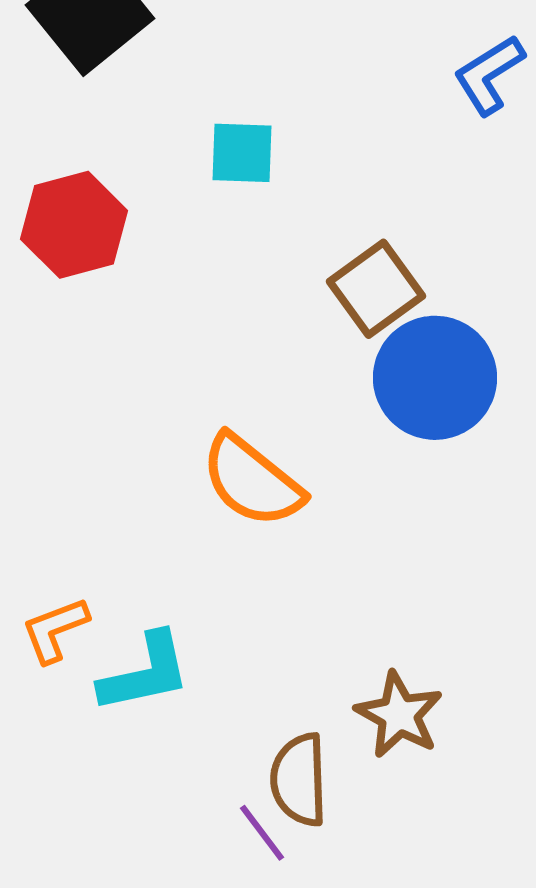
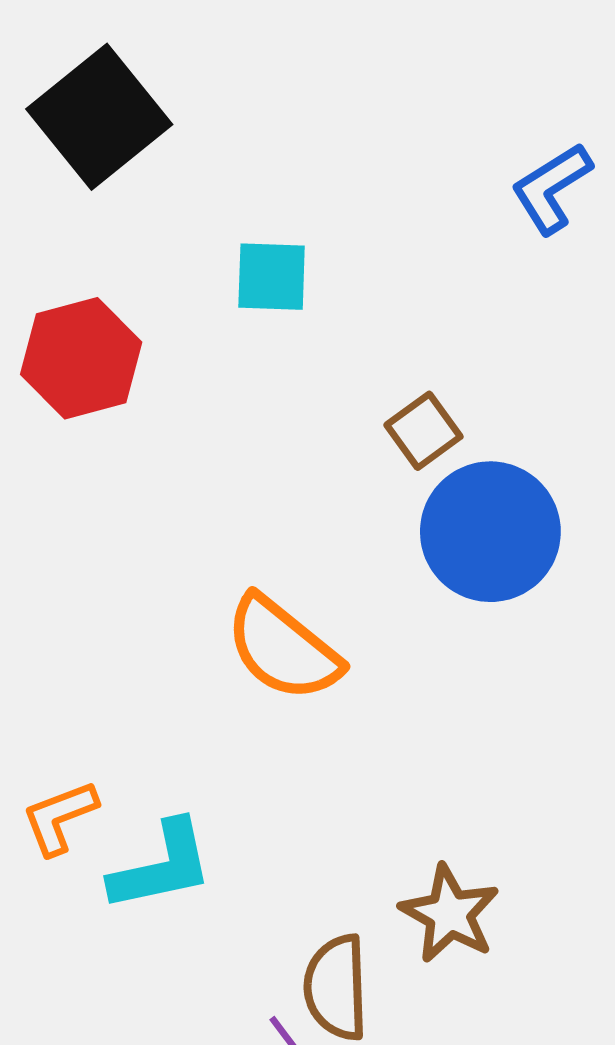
brown square: (376, 289) -> (424, 431), size x0.7

